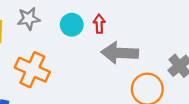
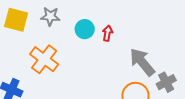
gray arrow: (120, 53) -> (142, 62), moved, turned 36

